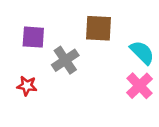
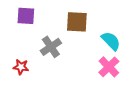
purple square: (33, 37) -> (26, 16), moved

